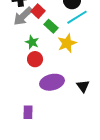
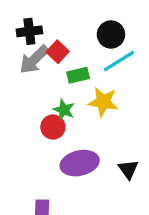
green rectangle: (51, 26) -> (78, 75), turned -56
green star: (32, 42) -> (64, 110), moved
yellow star: (67, 43) -> (103, 102), turned 30

